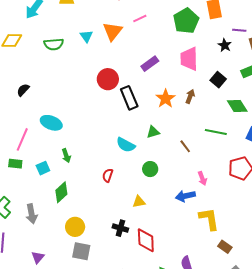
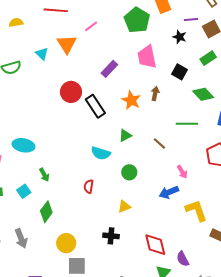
red diamond: (146, 240) -> (155, 245), moved

